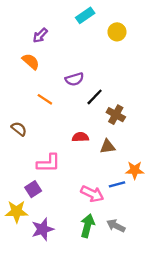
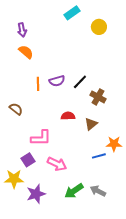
purple arrow: (40, 35) -> (22, 30), moved, turned -56
purple semicircle: (74, 79) -> (57, 81), moved
orange line: (45, 99) -> (38, 84), turned 56
brown triangle: (108, 147) -> (91, 124), turned -32
pink arrow: (92, 194) -> (57, 164), moved
green arrow: (87, 226) -> (74, 191), turned -138

